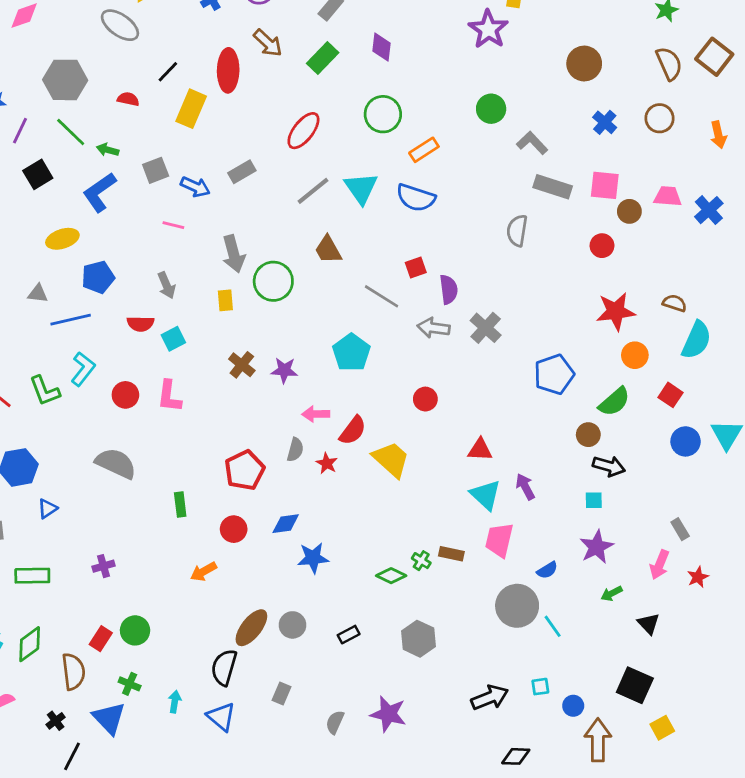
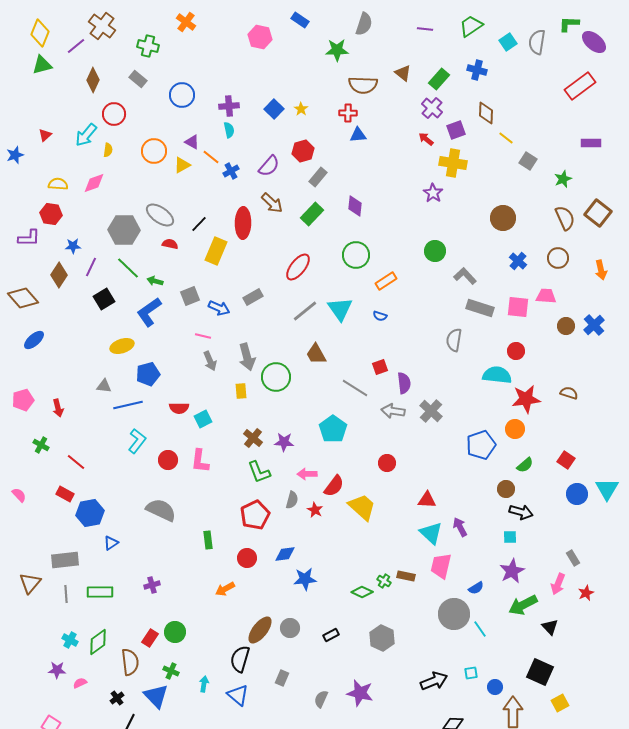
gray ellipse: (120, 25) -> (160, 215), moved
purple star: (488, 29) -> (433, 193), size x0.7
pink trapezoid: (668, 196) -> (546, 296), moved
blue semicircle: (416, 198) -> (380, 316), size x0.5
brown circle: (629, 211) -> (566, 326), moved
gray arrow: (167, 285) -> (210, 361), moved
cyan semicircle: (696, 340) -> (497, 375), moved, turned -108
orange circle: (635, 355) -> (515, 429), moved
green L-shape: (45, 391) -> (259, 472), moved
green semicircle: (614, 402) -> (525, 465), size x0.7
green arrow: (612, 593) -> (523, 605), size x1.8

